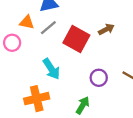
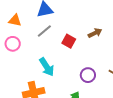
orange triangle: (27, 22) -> (15, 20), moved
red square: (76, 39) -> (69, 41), size x0.6

